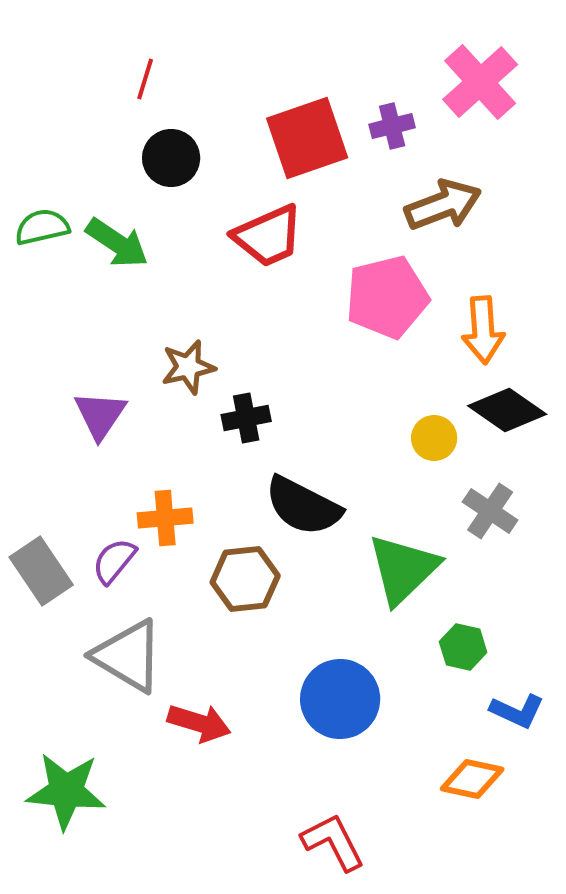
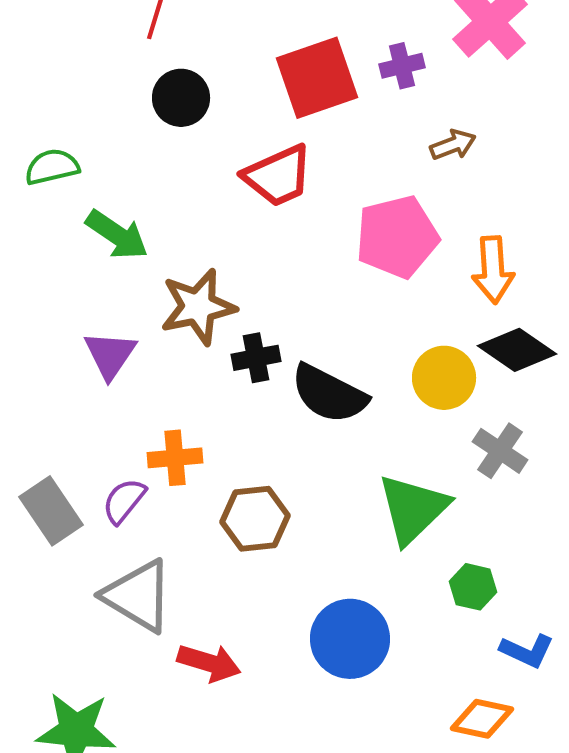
brown arrow: (443, 205) -> (453, 145), size x0.6
green arrow: (117, 243) -> (117, 235), moved
brown star: (188, 367) -> (198, 307), size x1.4
yellow circle: (434, 438) -> (444, 378), size x1.4
black semicircle: (303, 506) -> (329, 394), moved

